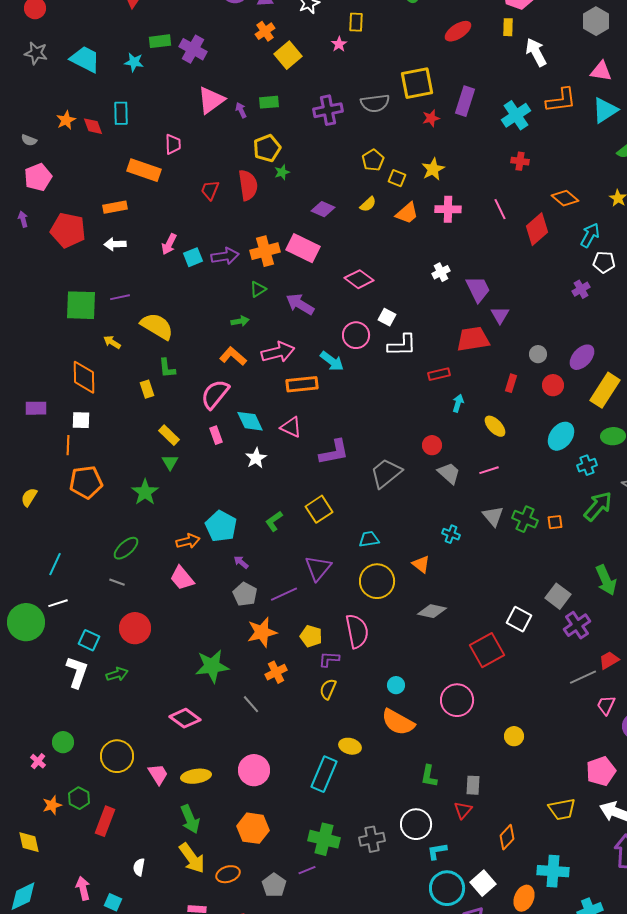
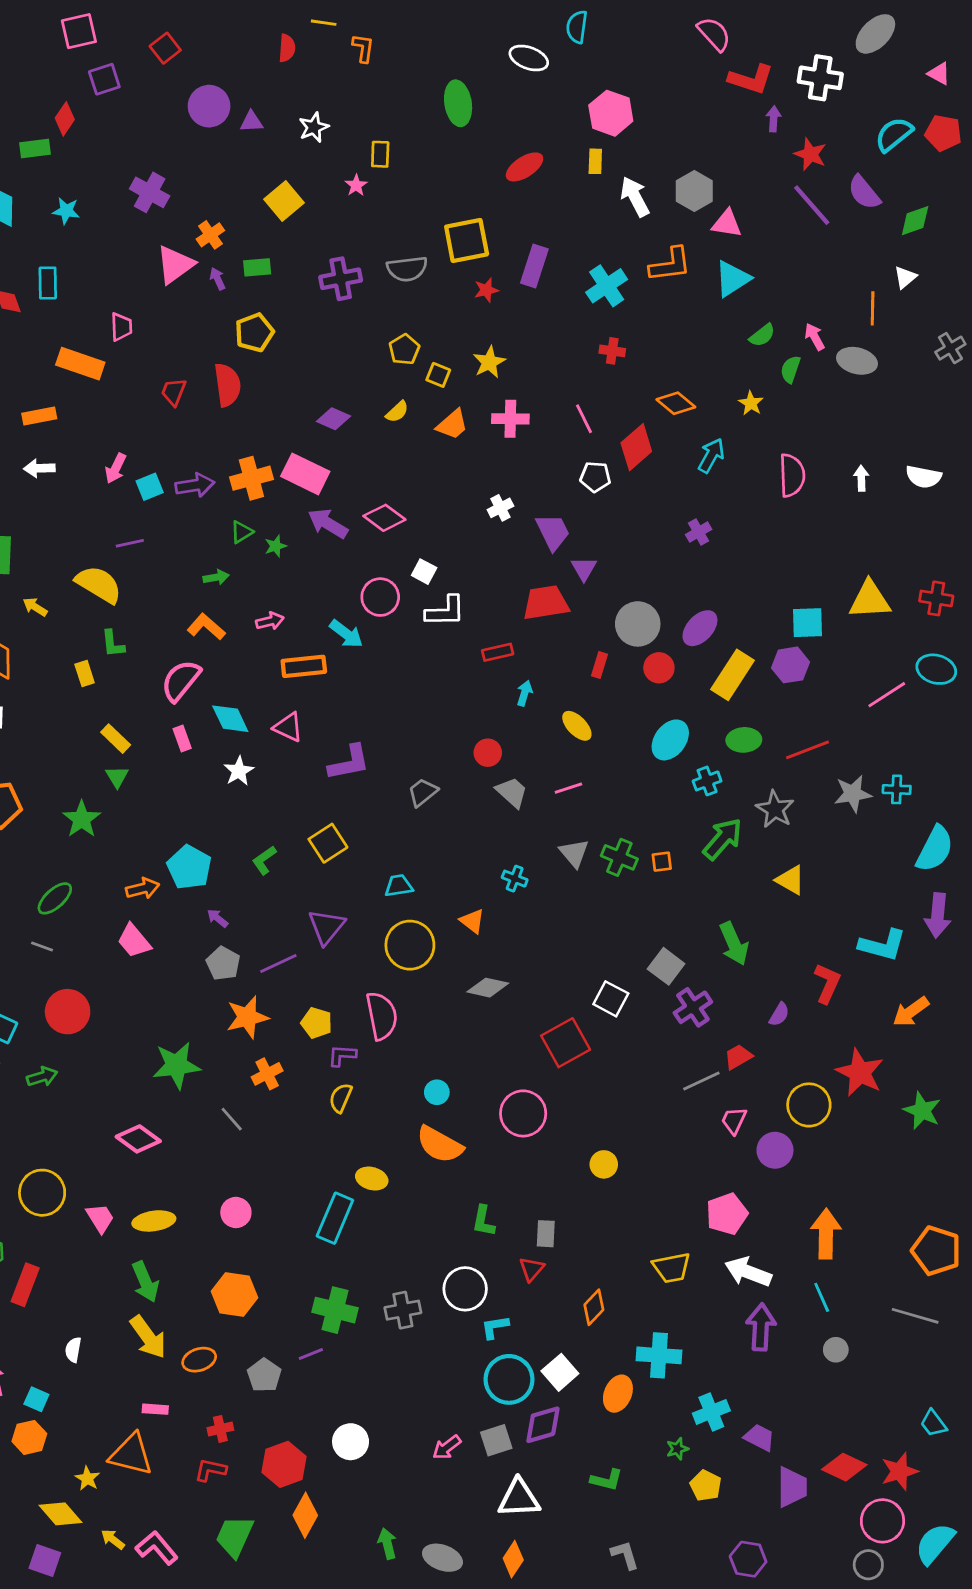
gray hexagon: (596, 21) -> (694, 191), moved
orange cross: (265, 31) -> (210, 235), moved
green rectangle: (160, 41) -> (35, 149), moved
green star: (282, 172) -> (276, 546), moved
white pentagon: (604, 262) -> (595, 477), moved
purple line: (120, 297) -> (130, 543), moved
purple arrow: (300, 304) -> (328, 523), moved
pink arrow: (278, 352) -> (270, 621), size x0.6
gray circle: (538, 354) -> (638, 624), size x1.8
gray trapezoid: (386, 473) -> (423, 792), size x0.7
pink circle: (254, 770) -> (236, 1212), size x0.7

